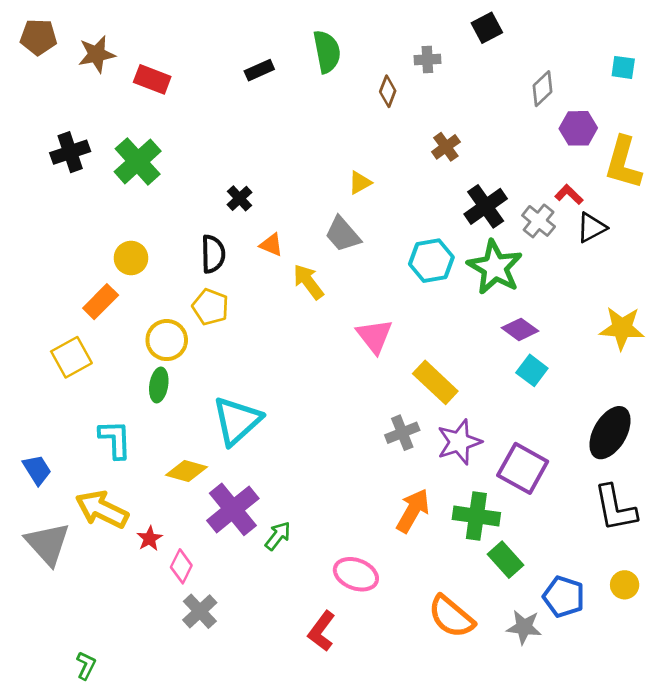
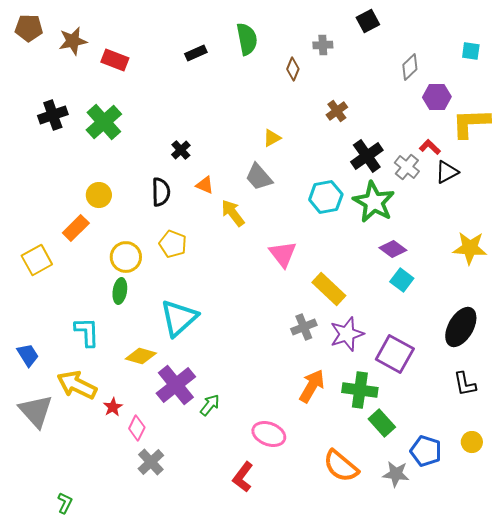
yellow L-shape: (623, 163) -> (471, 123), turned 72
yellow pentagon: (210, 307) -> (173, 244), moved
yellow square: (71, 357) -> (37, 260), moved
black L-shape: (615, 508) -> (465, 384), size x0.7

